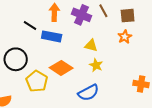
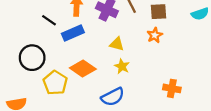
blue rectangle: (52, 36) -> (73, 33), turned -36

